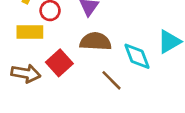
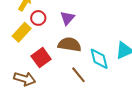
yellow rectangle: (30, 32) -> (22, 32), turned -54
brown arrow: (26, 73) -> (25, 79), moved

